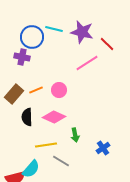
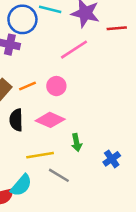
red line: (107, 44) -> (117, 28), turned -49
pink line: (87, 63) -> (74, 50), moved

